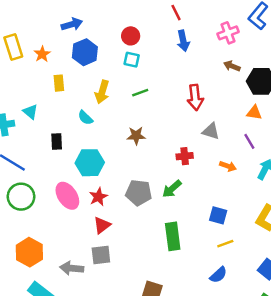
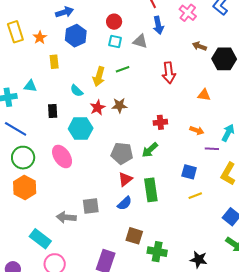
pink cross: (228, 33) -> (188, 13), moved, turned -30
yellow arrow: (102, 92) -> (99, 76), moved
cyan triangle: (30, 112) -> (30, 86), turned -32
orange triangle: (254, 113) -> (204, 95), moved
gray triangle: (211, 131) -> (140, 41), moved
purple line: (249, 141) -> (212, 149), moved, turned -56
red star: (98, 197) -> (98, 108), moved
red triangle: (102, 225) -> (125, 179), moved
orange hexagon: (29, 252) -> (25, 187), moved
blue semicircle: (218, 275) -> (125, 203), moved

